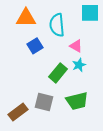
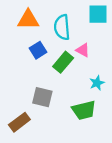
cyan star: (79, 65) -> (97, 83), moved
green rectangle: (58, 73) -> (63, 62), moved
gray square: (44, 102) -> (42, 97), moved

